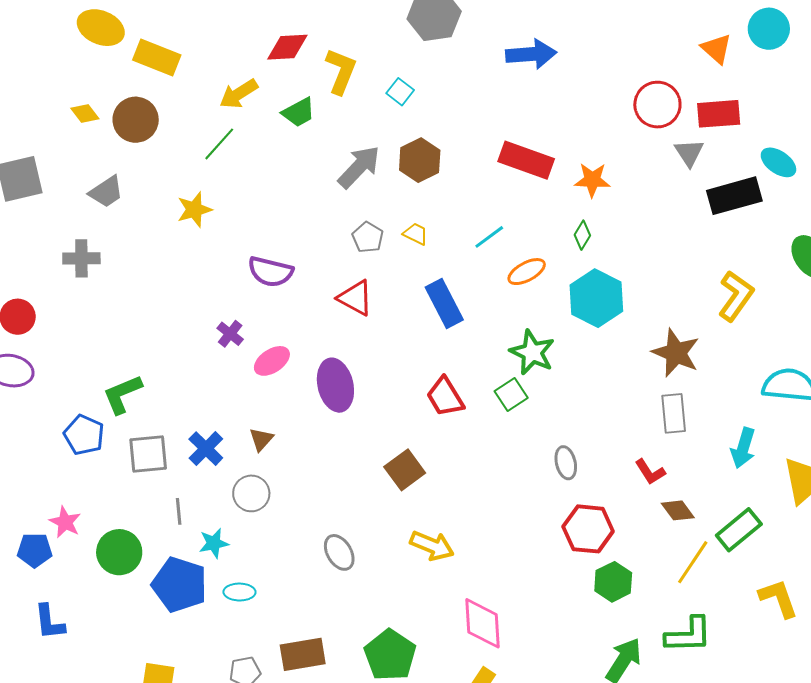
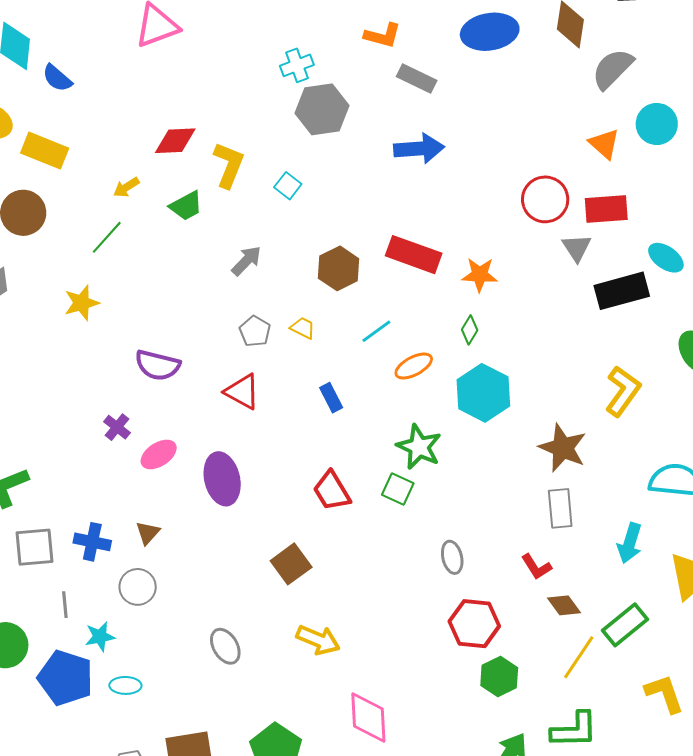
yellow arrow: (239, 94) -> (126, 187), size x0.7
brown hexagon: (420, 160) -> (339, 268), moved
gray arrow: (359, 167) -> (246, 261), size x0.7
blue rectangle: (444, 303) -> (331, 398), size x0.6
green square: (511, 395) -> (398, 489), turned -32
blue cross: (206, 449) -> (92, 542), turned -33

